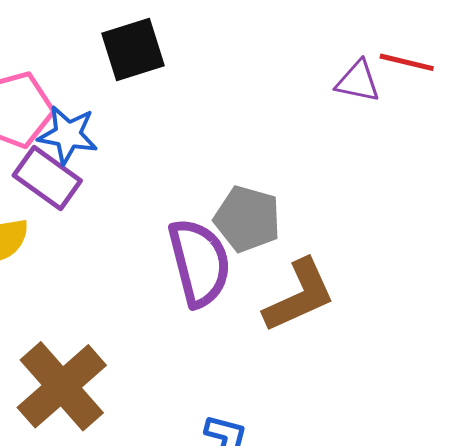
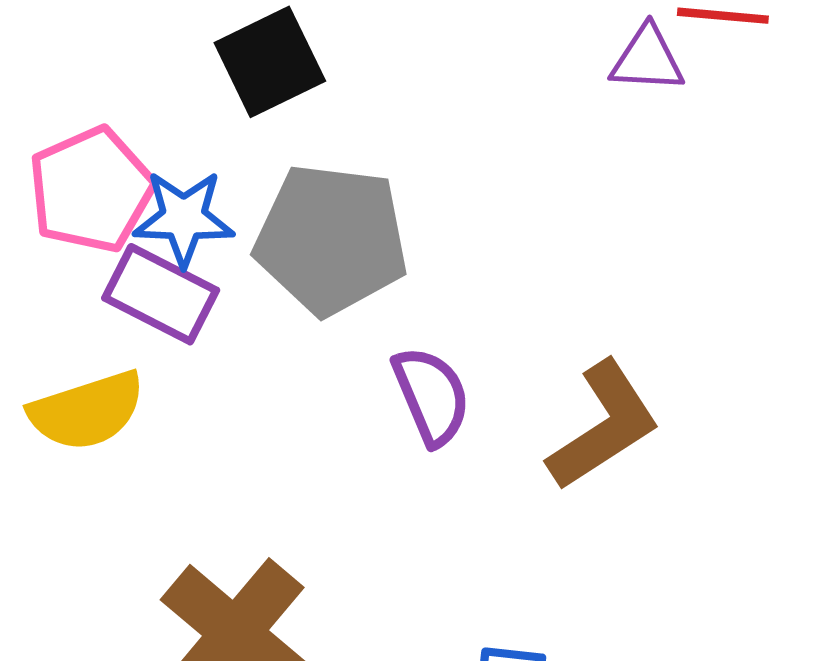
gray pentagon: (247, 219) -> (331, 239), moved, size x1.4
purple semicircle: (199, 263) -> (431, 396), size x0.7

